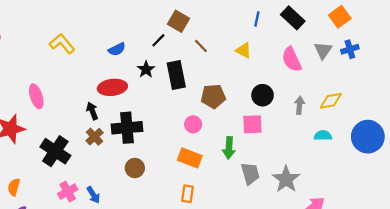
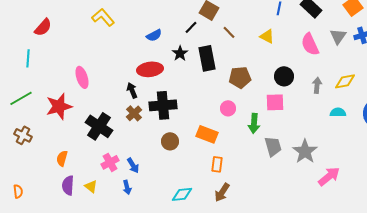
yellow L-shape: (62, 44) -> (103, 17), moved
pink circle: (193, 124) -> (228, 108), moved
orange rectangle: (190, 158) -> (207, 134), moved

